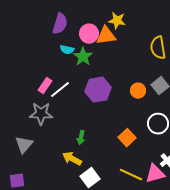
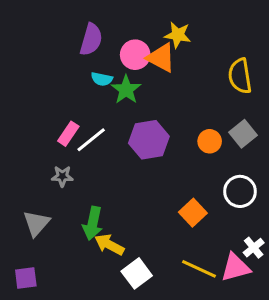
orange triangle: (106, 36) -> (161, 58), turned 35
gray star: (41, 114) -> (62, 176), size x0.6
green arrow: (81, 138) -> (93, 223), moved, size x1.5

